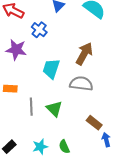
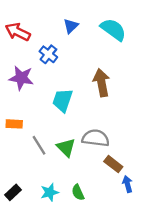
brown arrow: (84, 54) -> (101, 83), turned -40
gray semicircle: (81, 84) -> (96, 138), moved
gray line: (31, 107) -> (39, 145), turned -30

